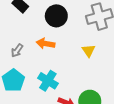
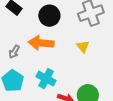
orange arrow: (46, 44) -> (41, 43), size x1.4

